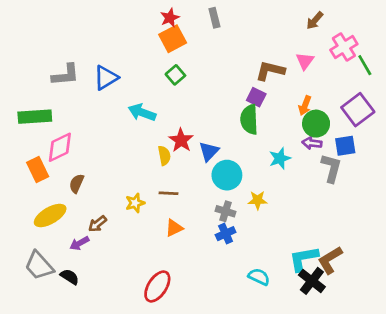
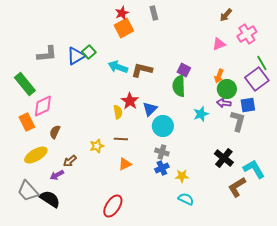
pink triangle: (305, 61) -> (219, 44), turned 32
green line: (365, 65) -> (262, 63), moved
brown L-shape: (270, 71) -> (142, 70), moved
green square: (175, 75) -> (89, 52), moved
cyan arrow: (142, 112) -> (118, 67), moved
green rectangle: (35, 117) -> (25, 84), turned 55
yellow star: (258, 200) -> (182, 176), moved
cyan L-shape: (304, 259) -> (254, 169), moved, turned 70
black semicircle: (70, 277) -> (50, 199), size x1.5
black cross: (312, 281) -> (224, 158), moved

